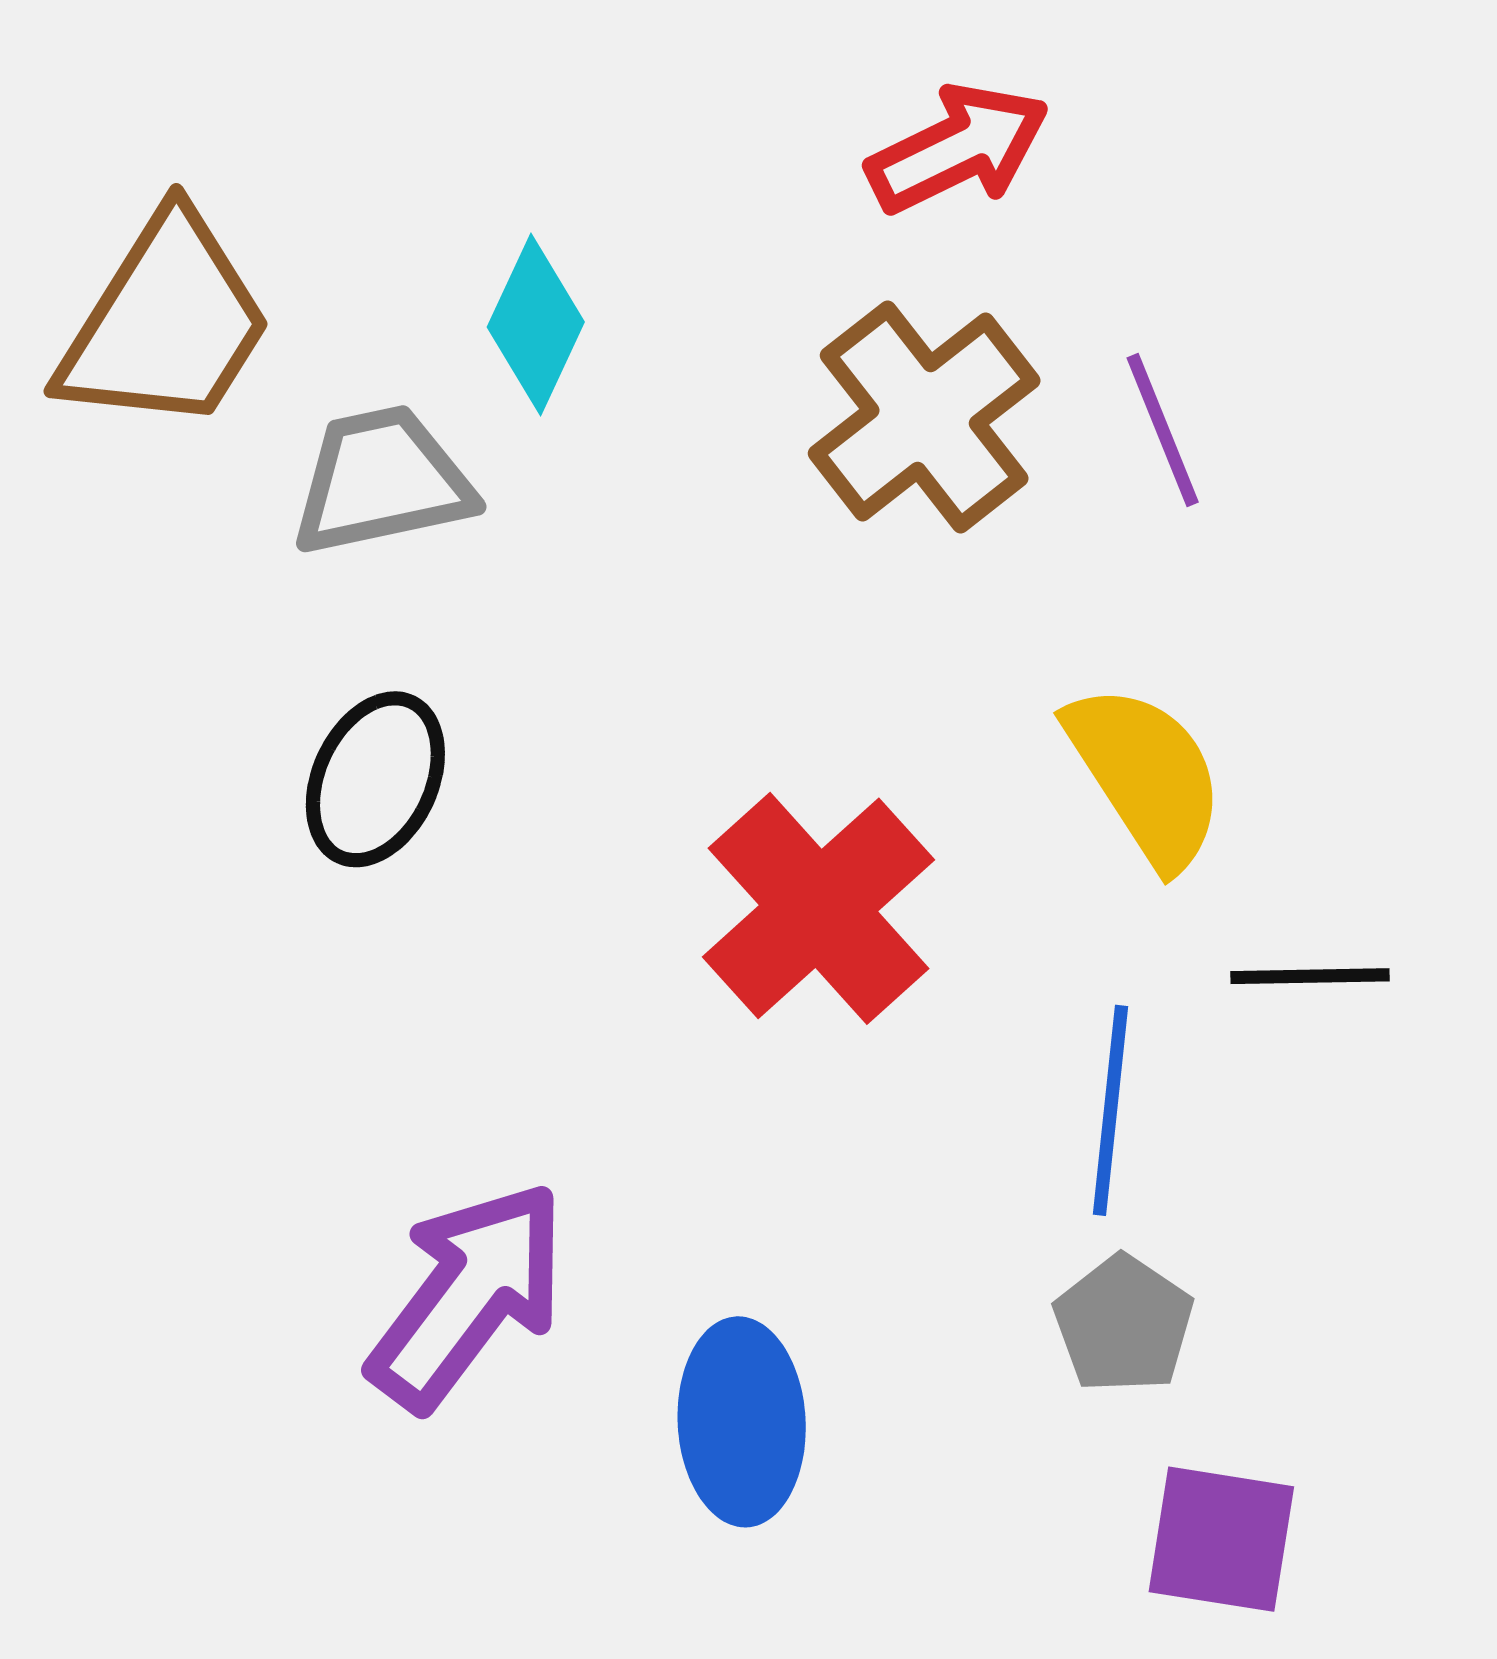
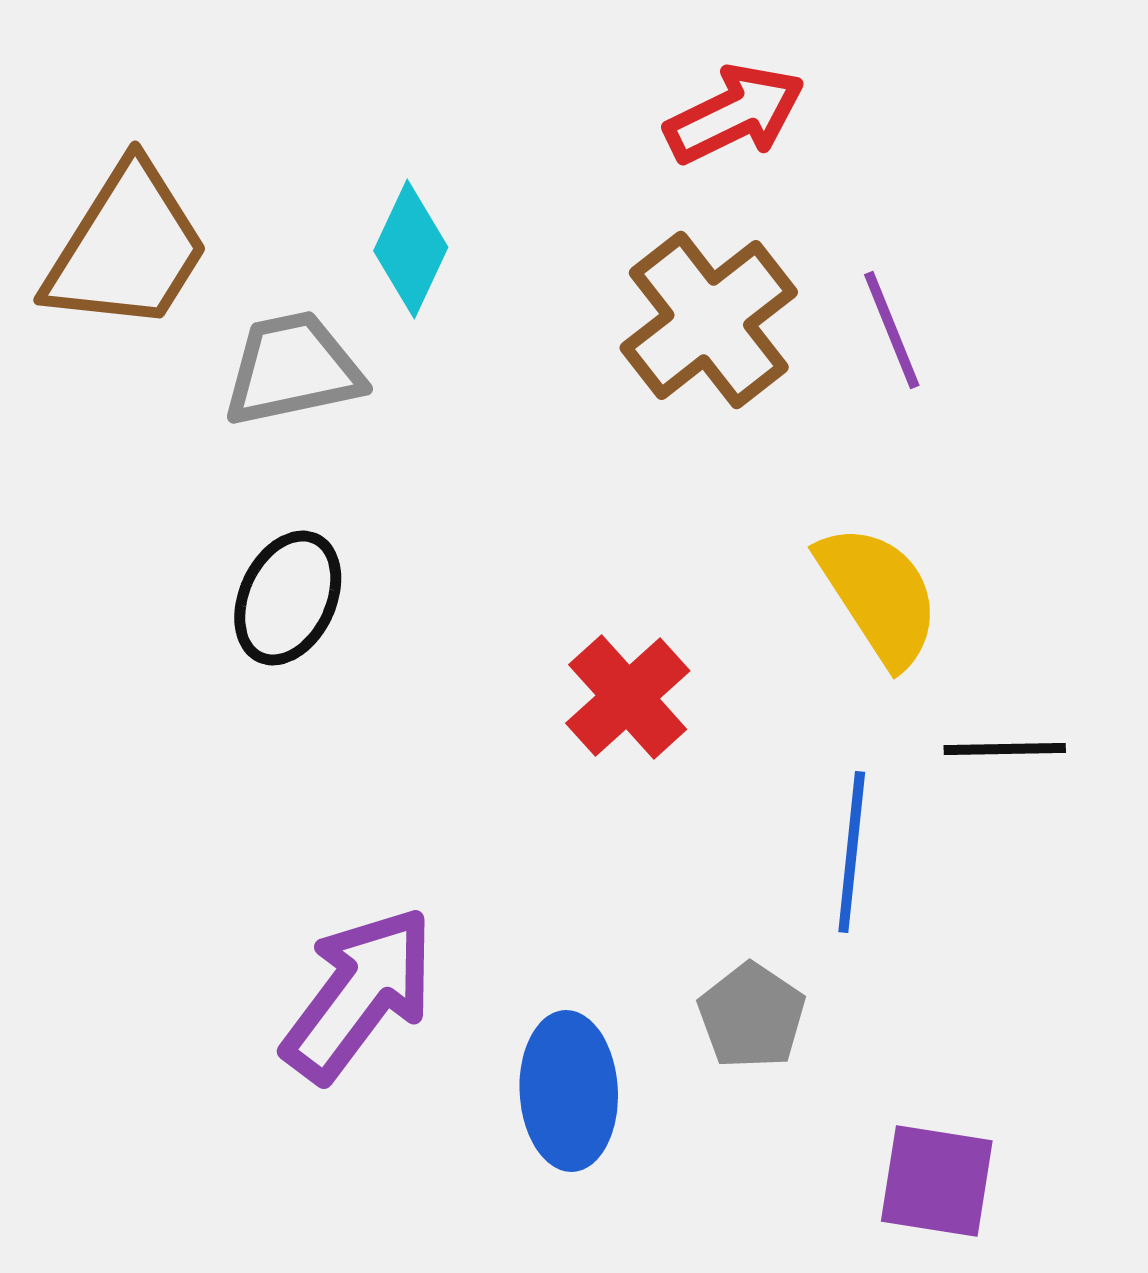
red cross: (819, 908) -> (628, 697), size x0.7
gray pentagon: (1124, 1324) -> (752, 1016), moved

